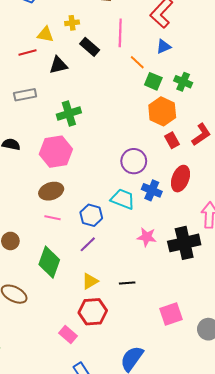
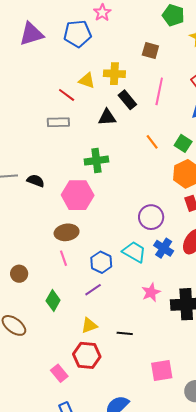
yellow cross: (72, 23) -> (114, 74), size x1.5
red line: (27, 52) -> (67, 95), turned 42
orange line: (137, 62) -> (152, 142), moved
black triangle: (58, 65) -> (107, 117), moved
gray rectangle: (25, 95) -> (58, 122), moved
pink line: (52, 218) -> (63, 258), turned 49
pink star: (147, 237) -> (151, 292), turned 30
green diamond: (49, 262) -> (53, 301), size x0.7

